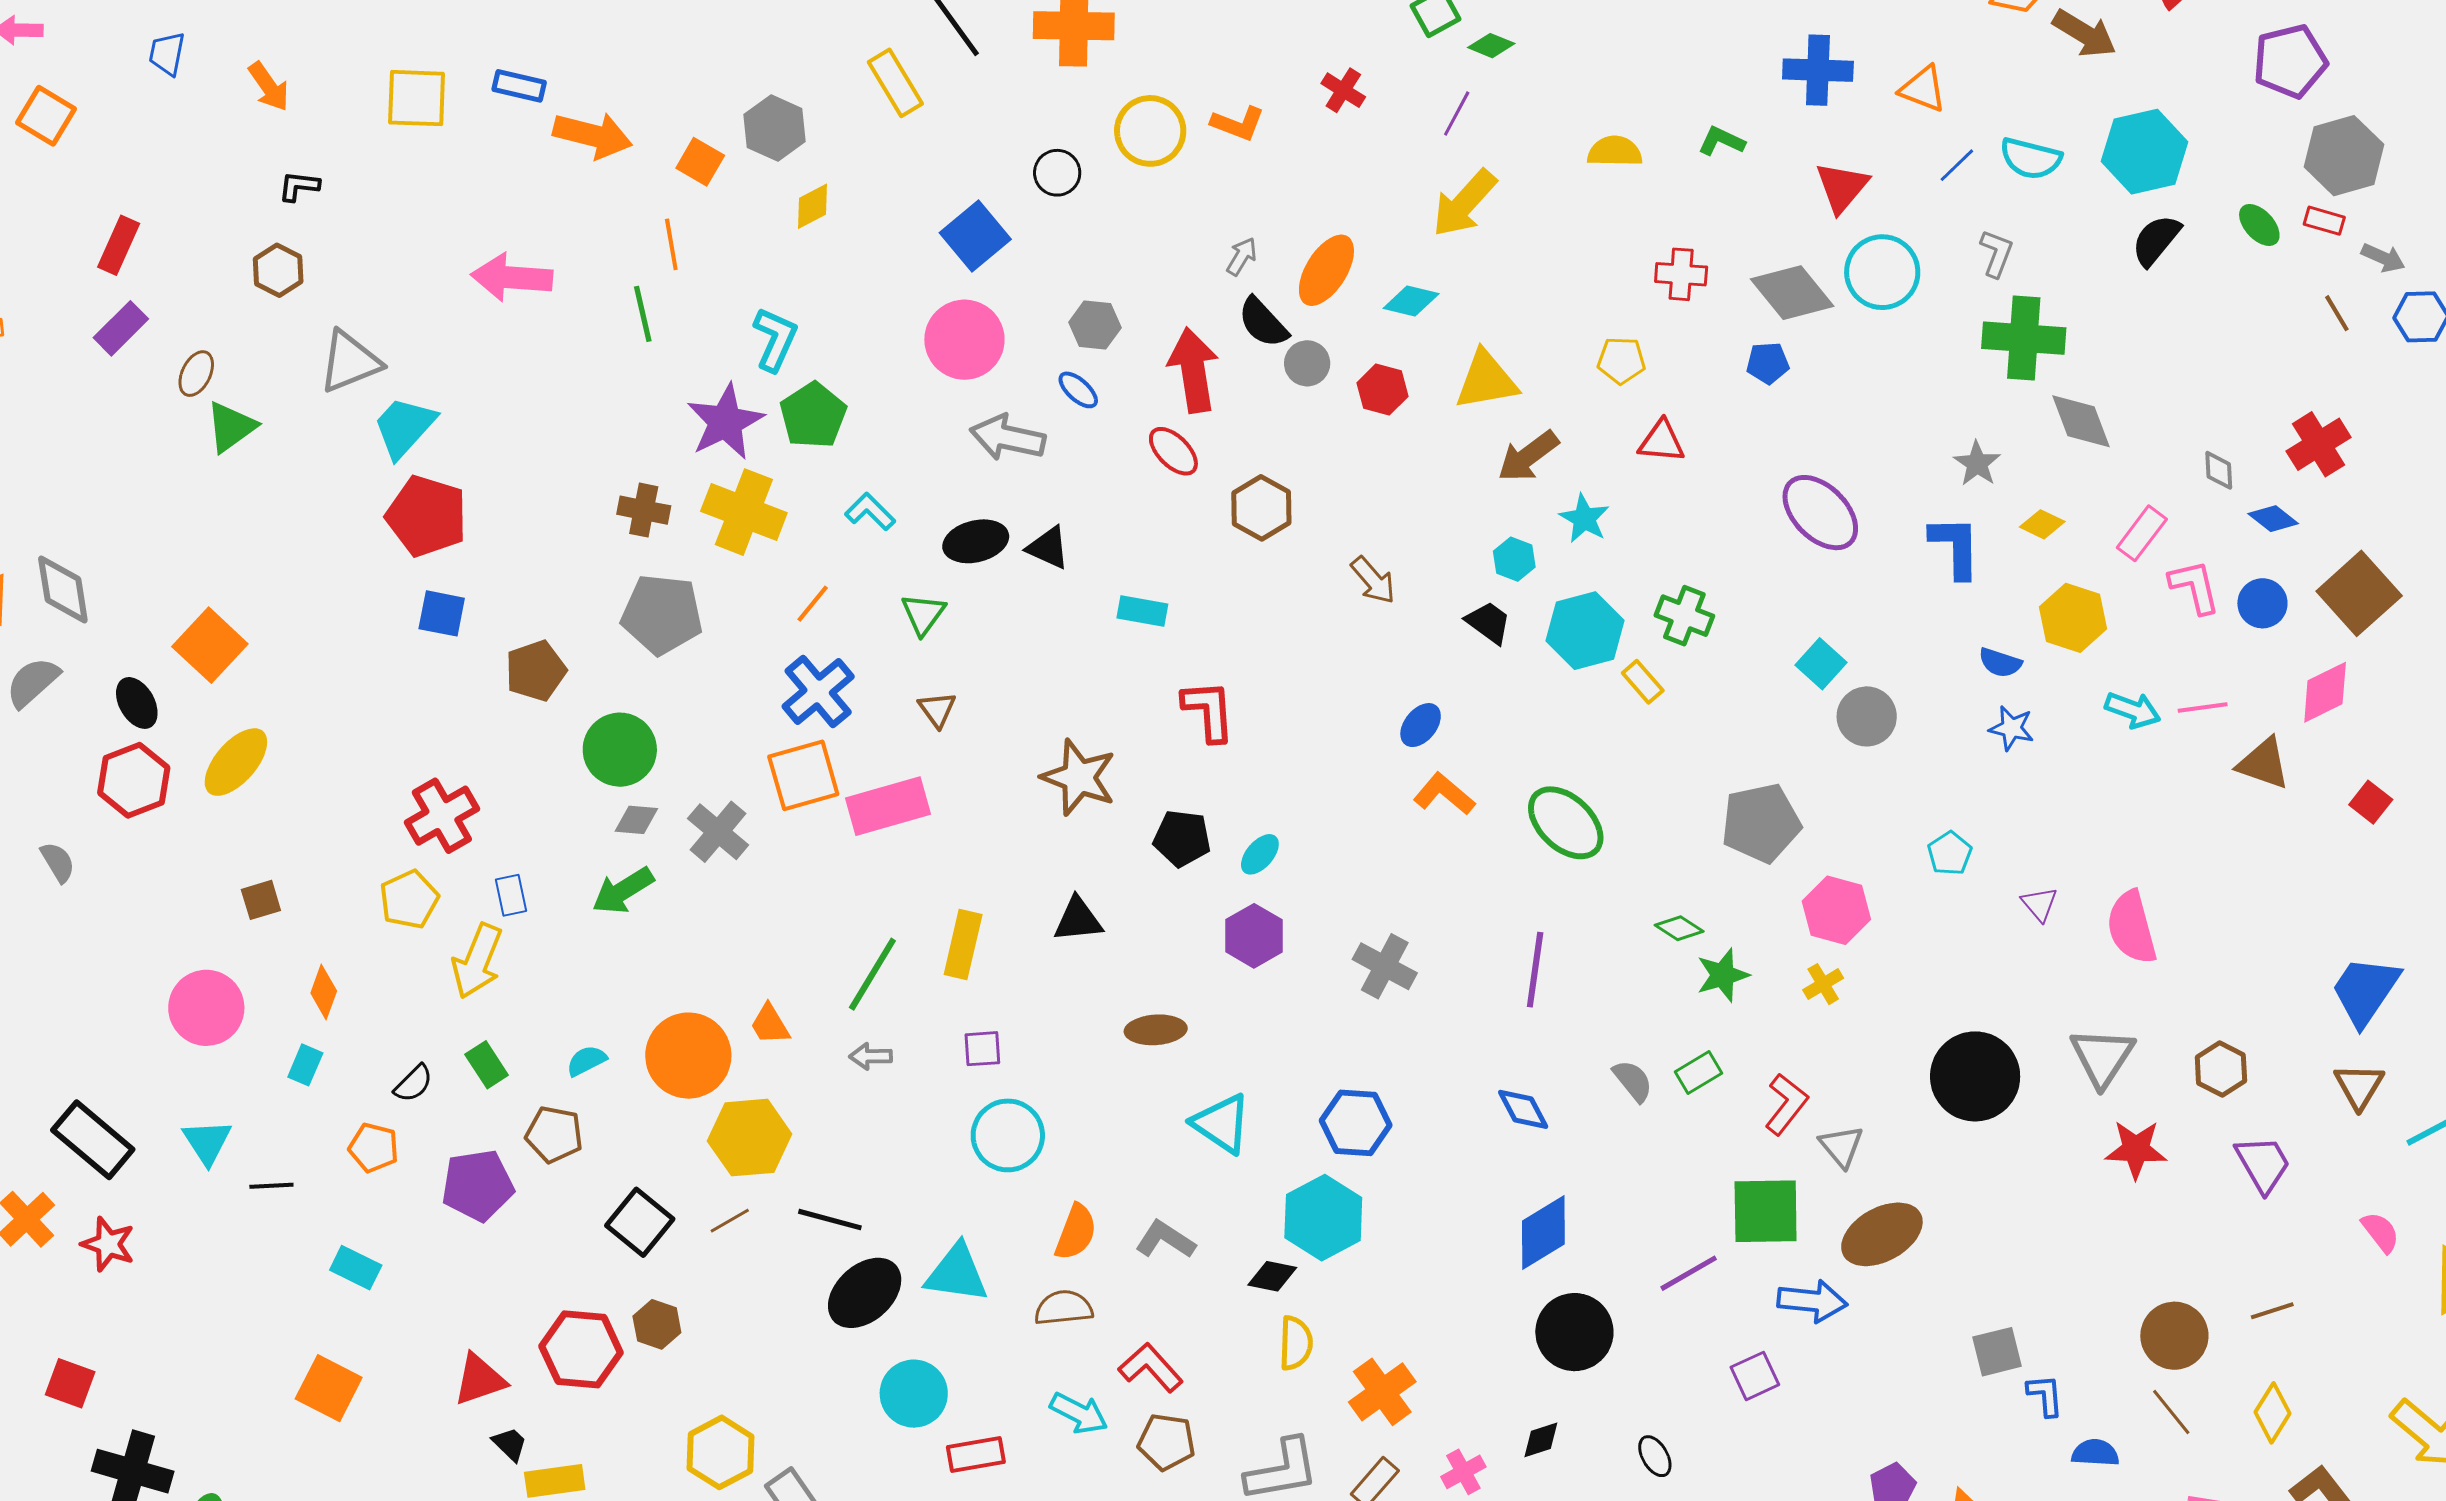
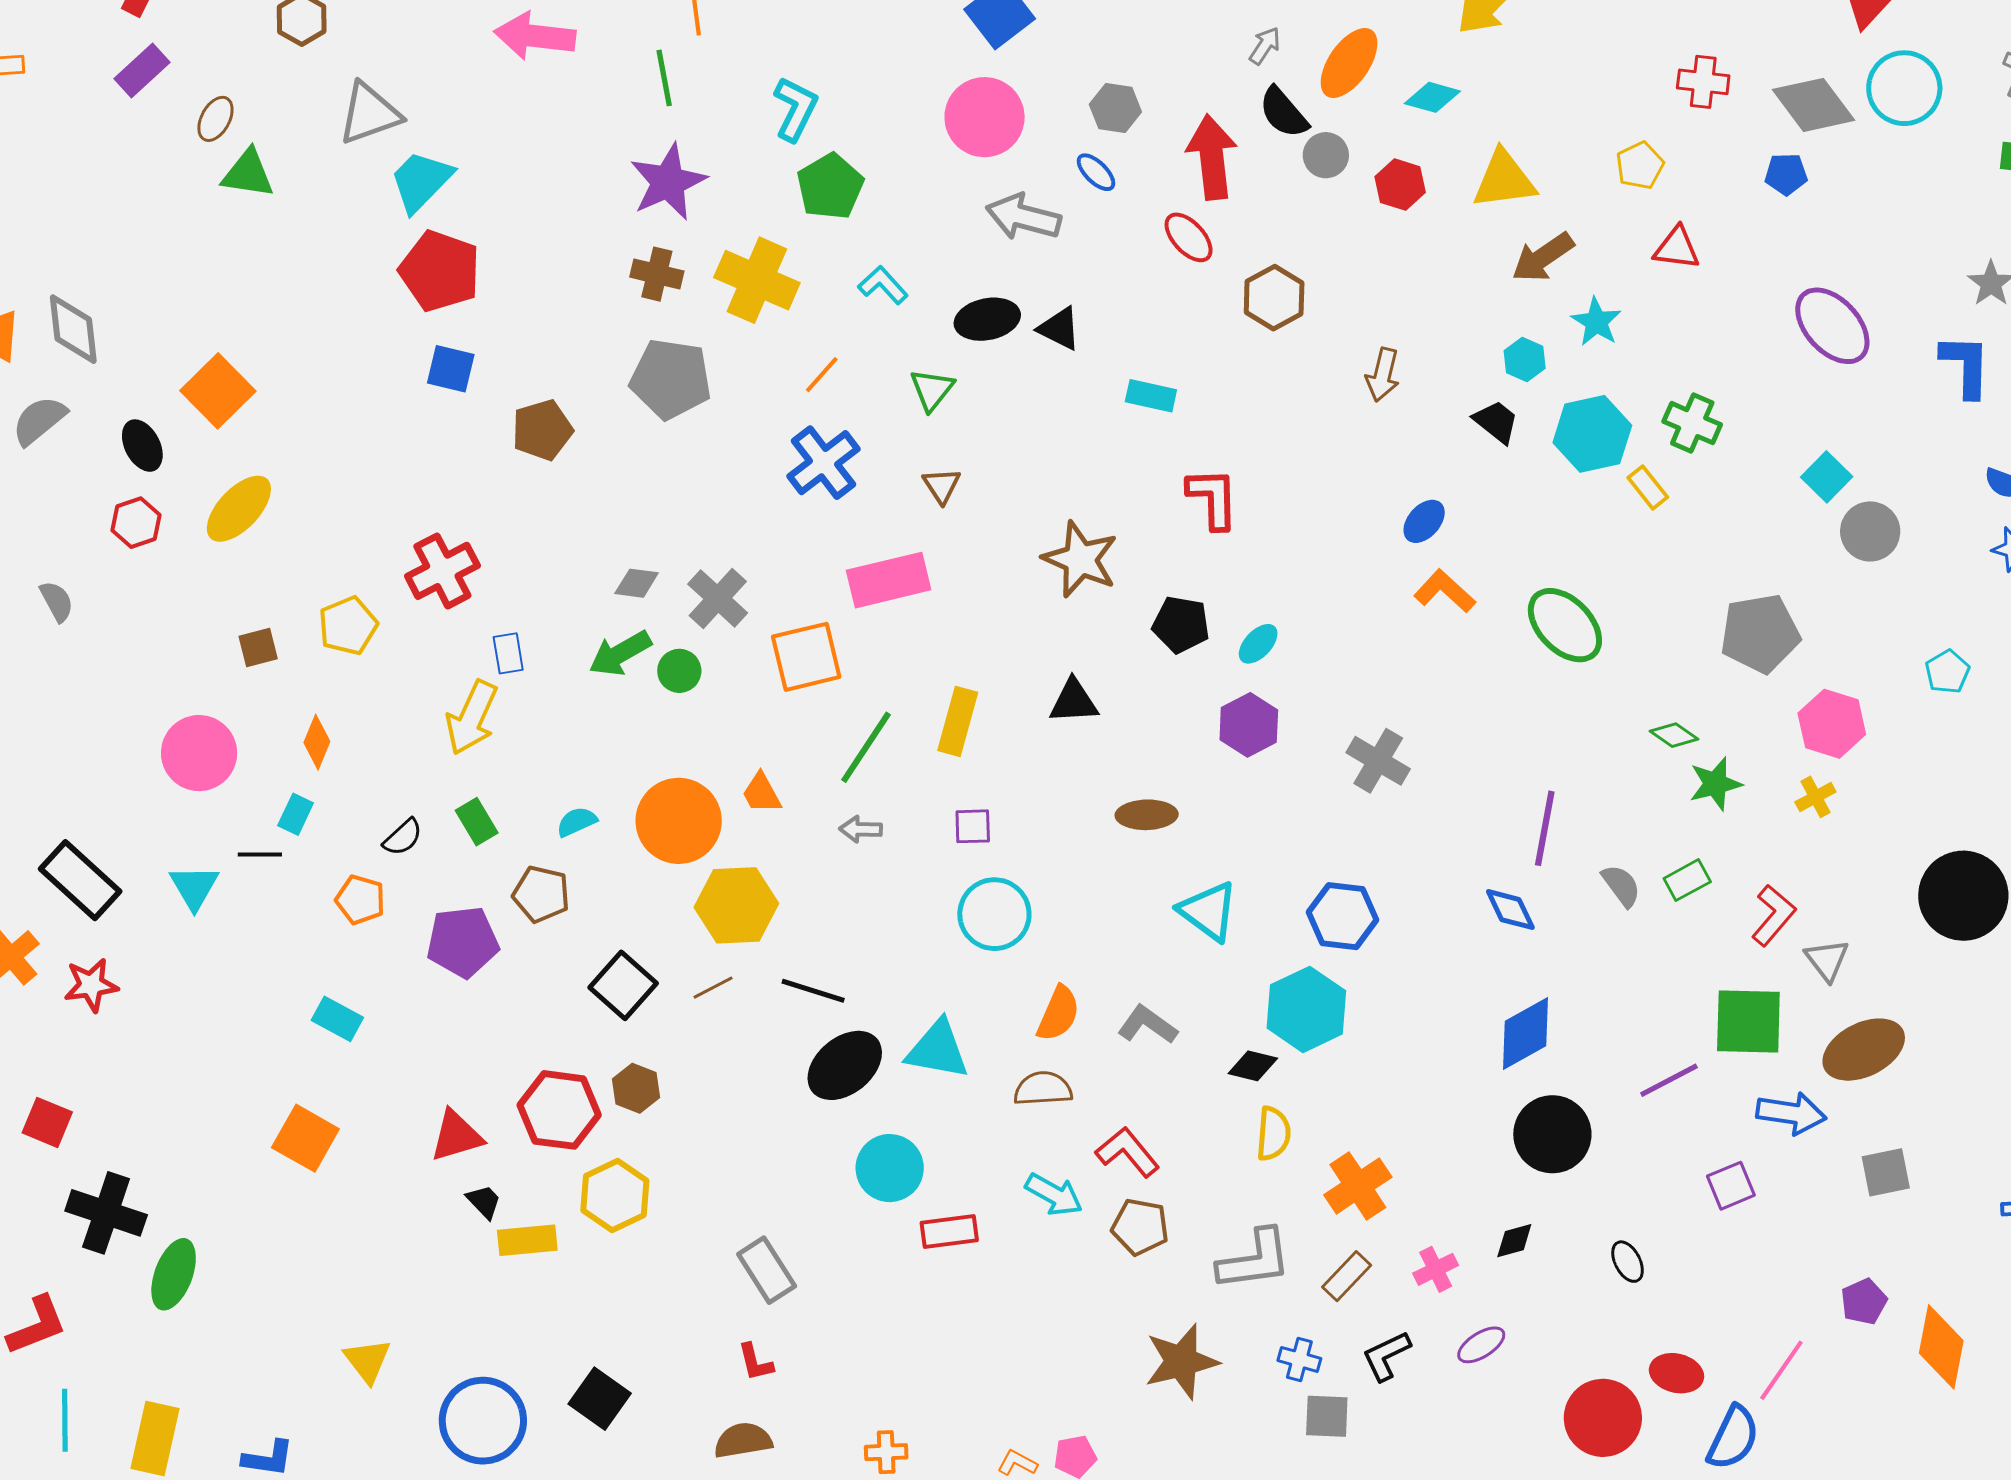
yellow pentagon: (1621, 360) -> (1640, 165), turned -30
purple star: (725, 422) -> (668, 182), moved
green triangle: (231, 427) -> (248, 174), turned 42
brown arrow: (1373, 580) -> (1383, 375), turned 52
green circle: (620, 750) -> (679, 671), moved, size x0.6
orange square: (803, 775) -> (806, 657), moved
red hexagon: (134, 780) -> (136, 523), size x0.7
yellow pentagon: (409, 899) -> (348, 626), moved
purple line: (1535, 970) -> (1545, 828), moved
black line: (271, 1186) -> (260, 855), moved
red star: (108, 1244) -> (91, 985), turned -30
gray square: (1997, 1352) -> (1886, 1172), moved
yellow hexagon: (720, 1452) -> (615, 1195), moved

